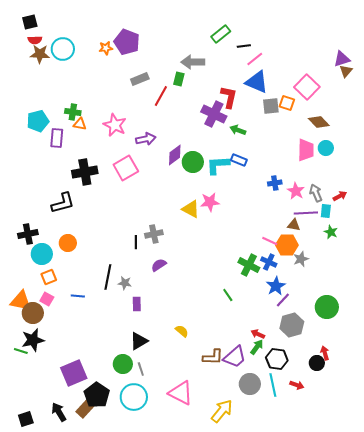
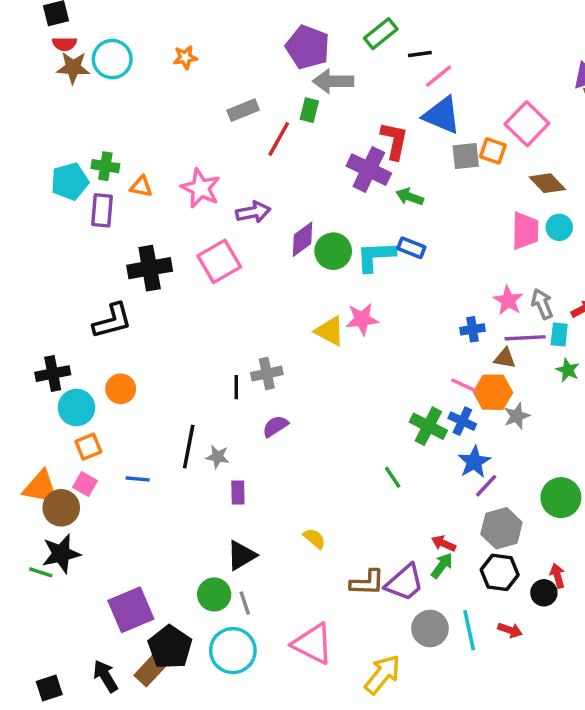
purple pentagon: (127, 42) -> (308, 47), moved
green cross: (73, 112) -> (105, 166), moved
blue cross: (275, 183) -> (473, 329), moved
black hexagon: (277, 359) -> (500, 572), moved

